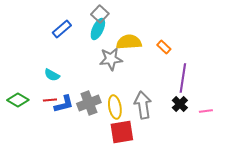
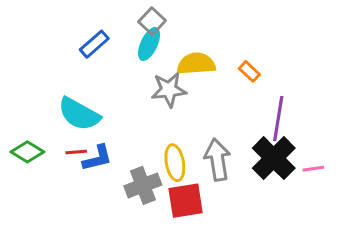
cyan semicircle: (52, 75) -> (79, 114), size x1.8
gray cross: (89, 103) -> (143, 185), moved
black cross: (180, 104) -> (274, 158), size x1.8

